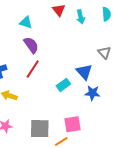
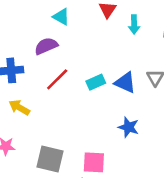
purple semicircle: (31, 45) -> (46, 46), moved, turned -90
blue triangle: (84, 72) -> (125, 83), moved, turned -36
cyan rectangle: (63, 85) -> (96, 82), moved

